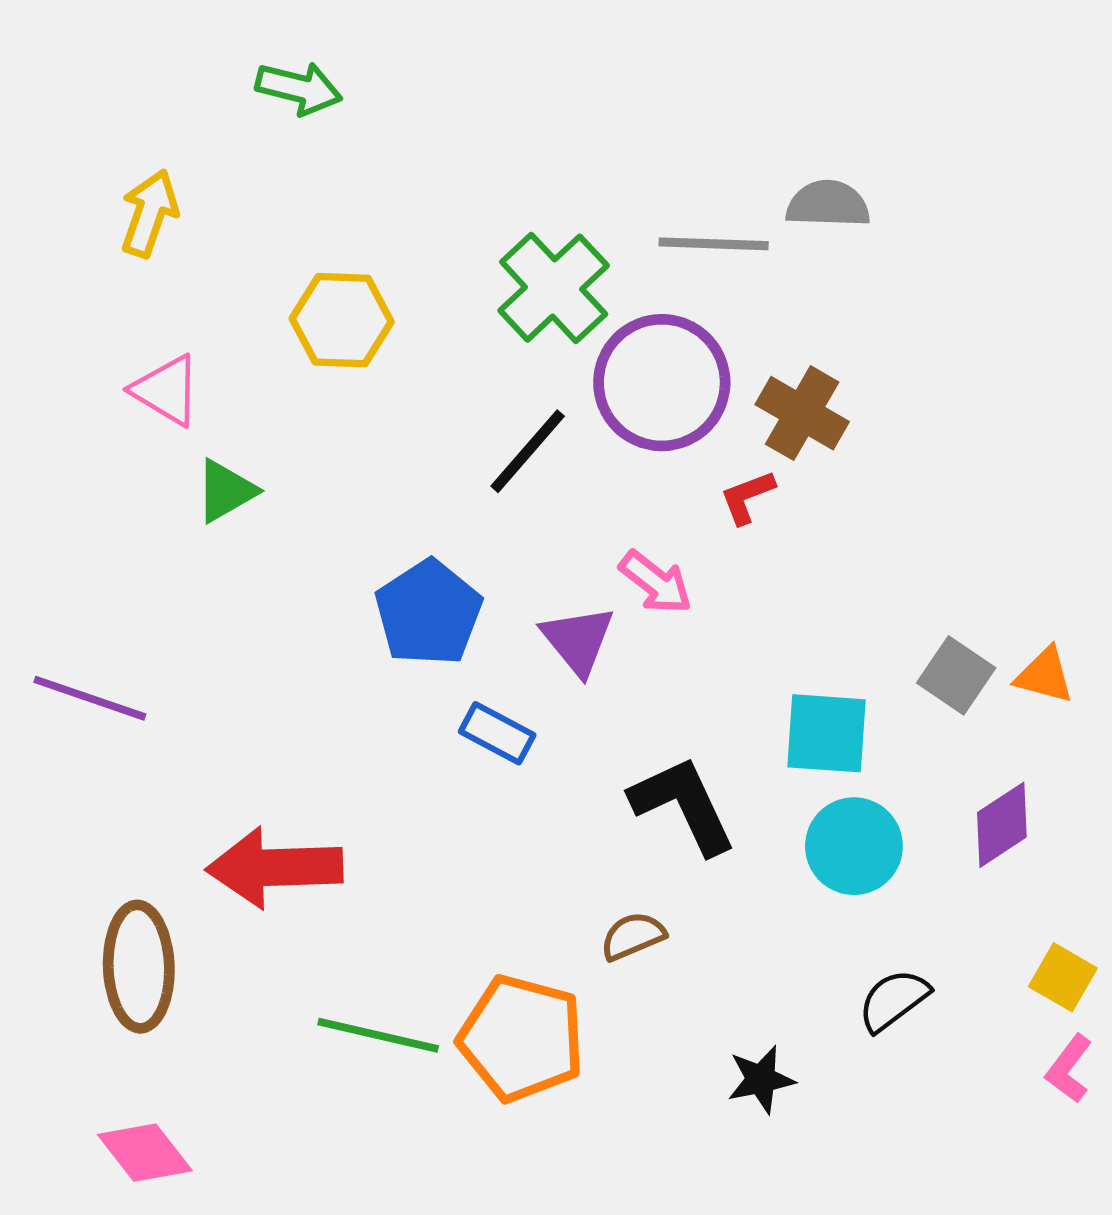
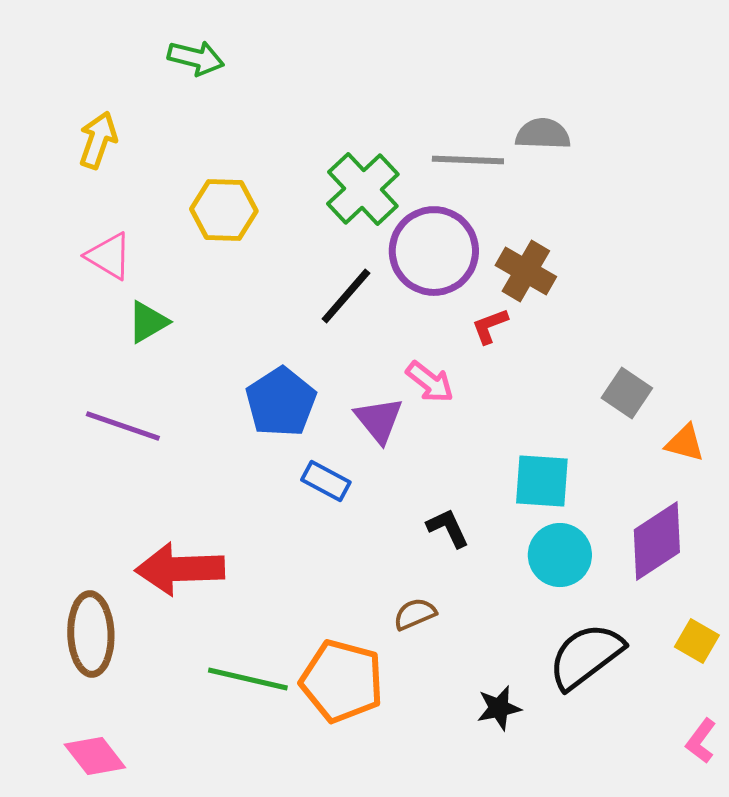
gray square: (956, 675) -> (627, 393), moved
purple line: (90, 698) -> (123, 426), moved
black L-shape: (683, 805) -> (448, 528), size x0.6
purple diamond: (1002, 825) -> (657, 541), size x1.4
black semicircle: (894, 1000) -> (586, 656), size x1.6
pink L-shape: (1069, 1069) -> (701, 741), moved

